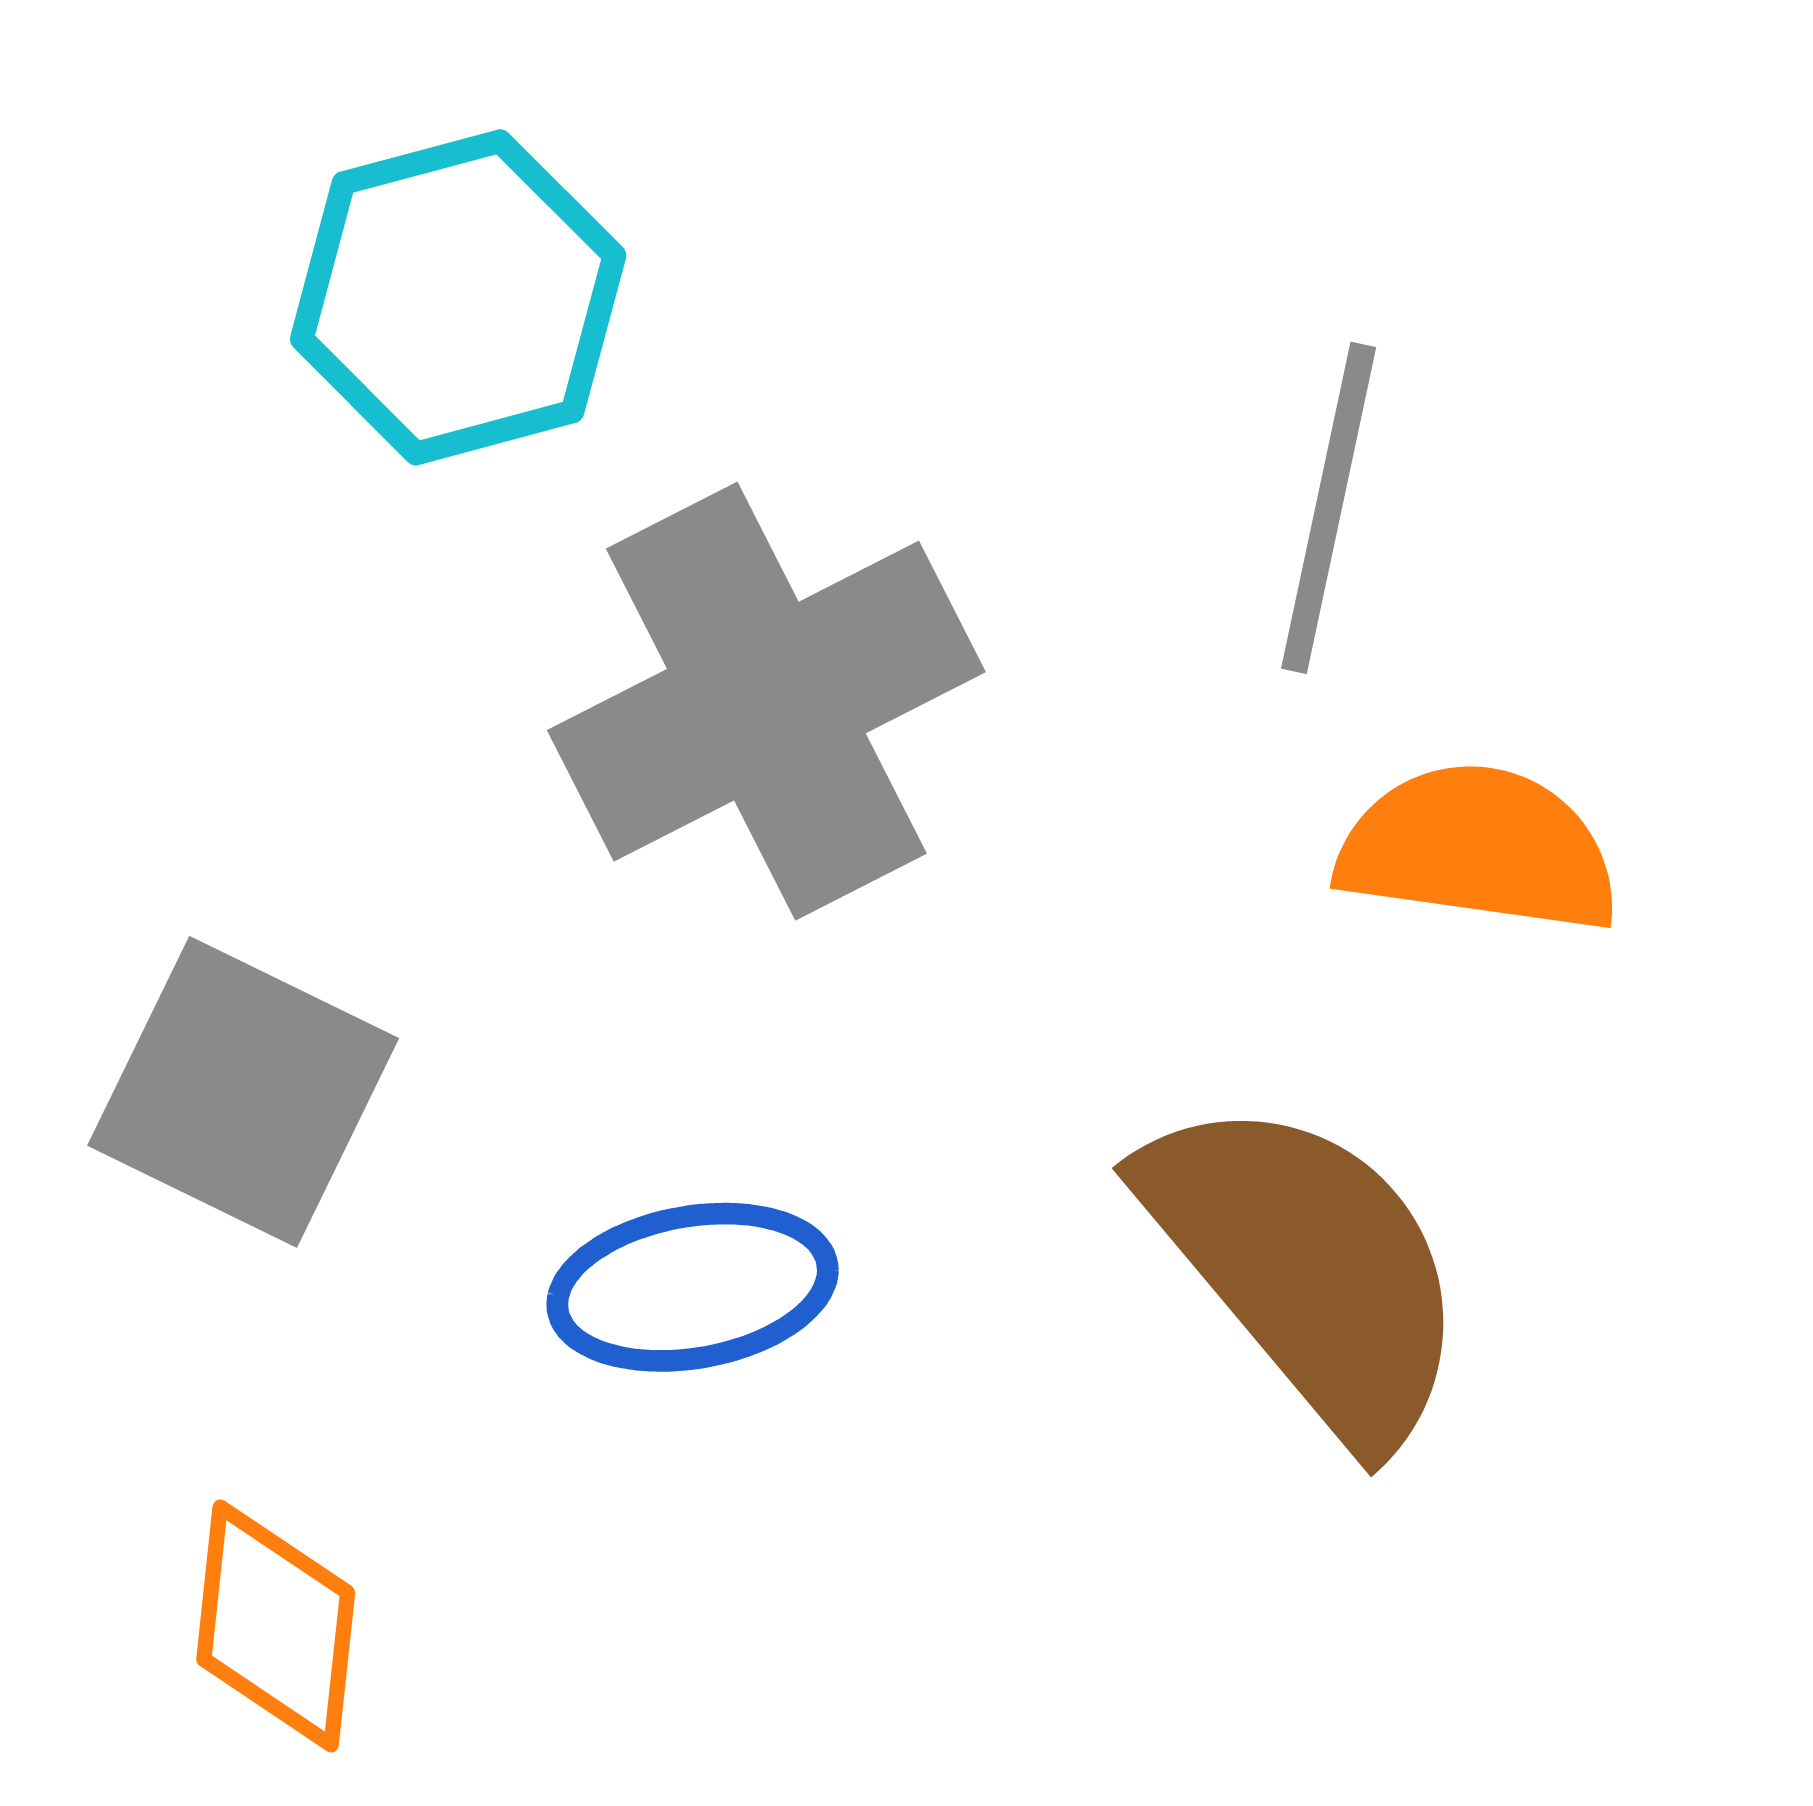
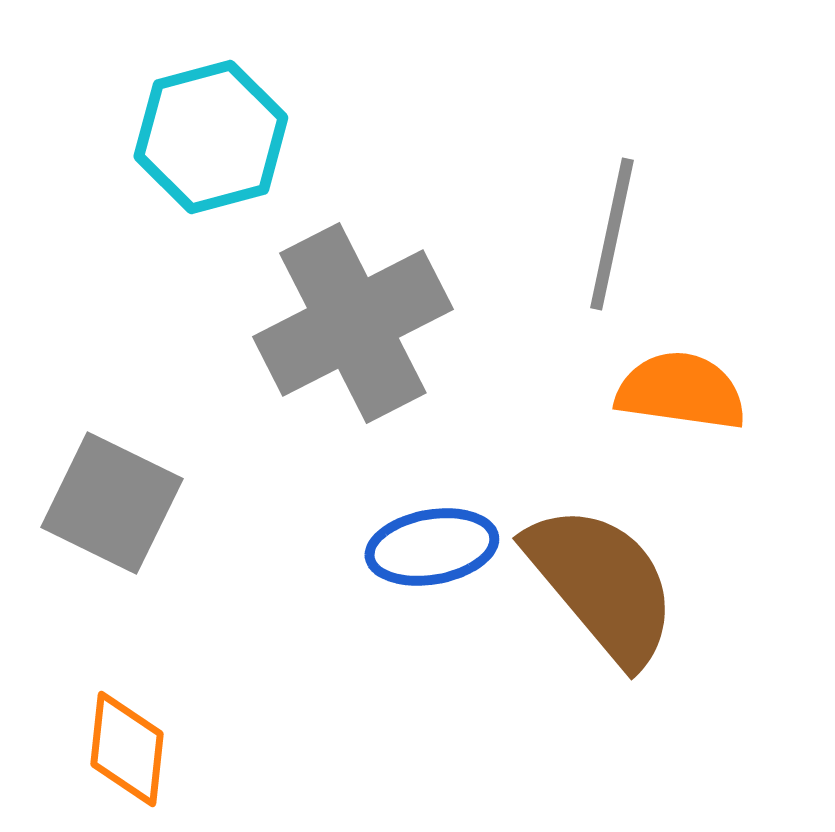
blue ellipse: (693, 1287) -> (432, 547), moved

